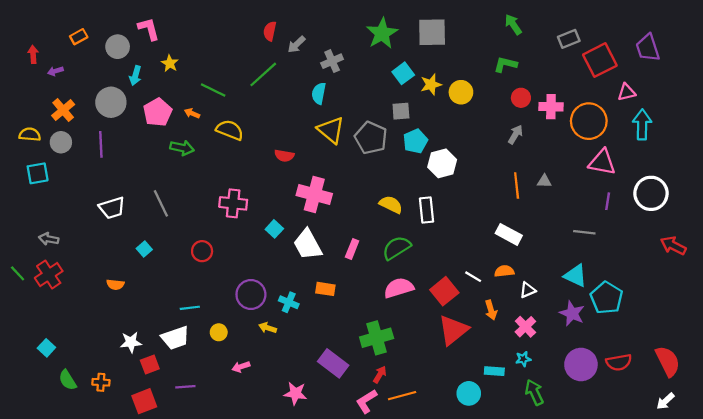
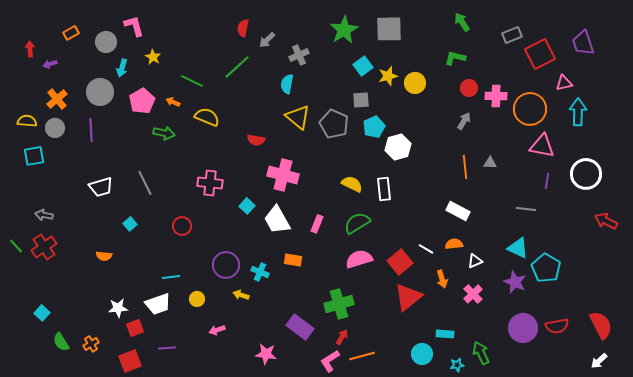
cyan star: (523, 359) -> (457, 365), moved
orange cross: (101, 382) -> (91, 344), turned -35

